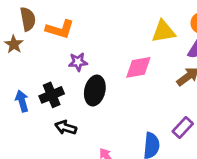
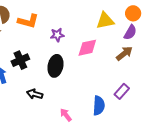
purple star: (78, 62) -> (57, 35), moved
black cross: (52, 95) -> (20, 60), moved

